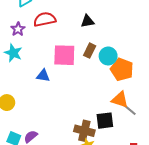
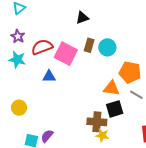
red semicircle: (45, 19) -> (42, 47), moved
pink square: (64, 55) -> (66, 54), turned 35
orange pentagon: (122, 69) -> (130, 72), moved
orange triangle: (120, 100) -> (112, 88), moved

